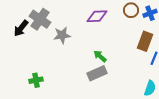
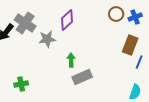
purple diamond: (97, 16) -> (67, 20), moved, turned -40
green arrow: (100, 56) -> (71, 60), moved, turned 48

